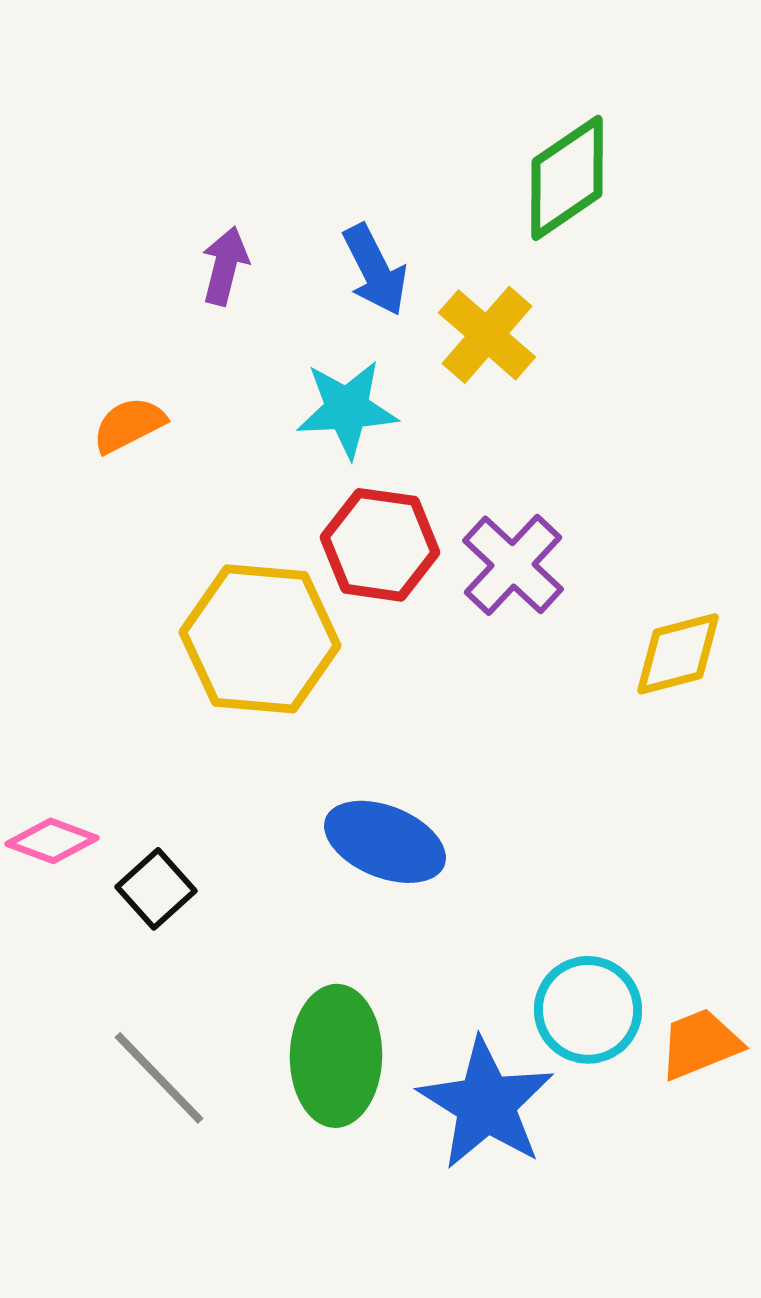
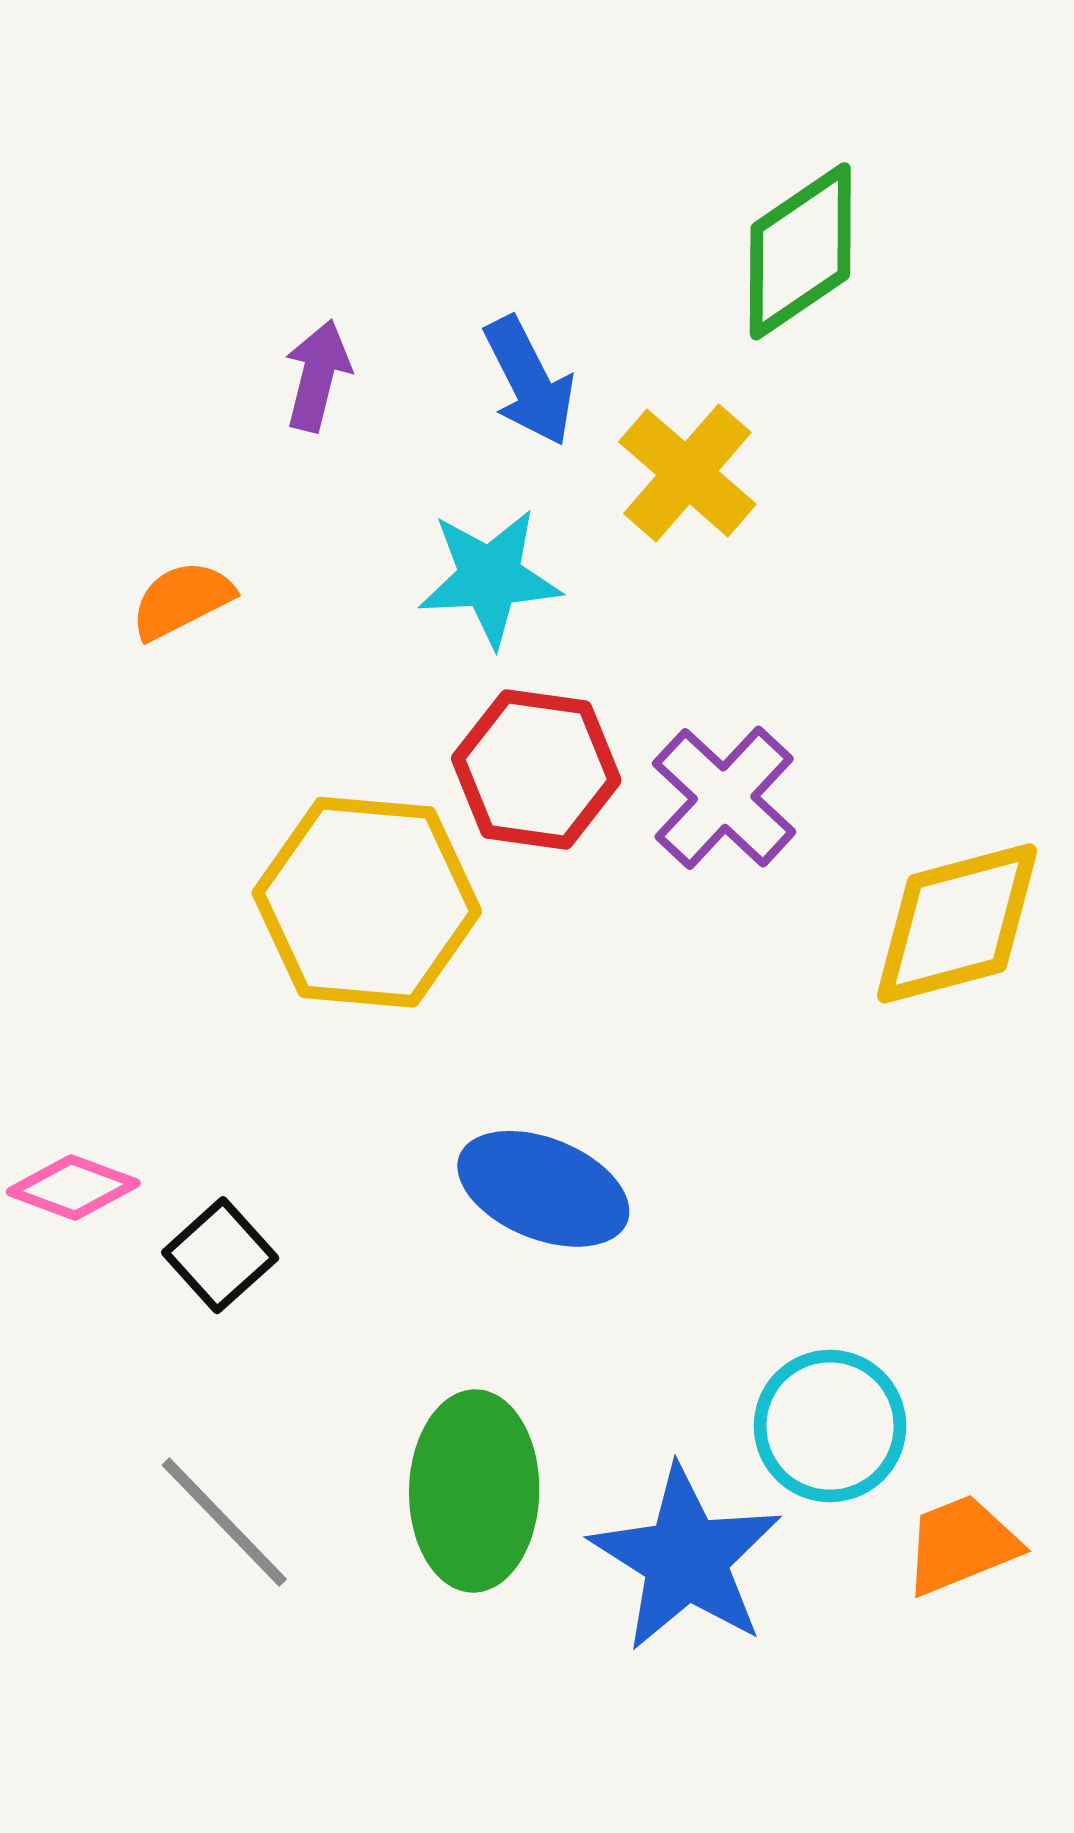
yellow diamond: (678, 654) -> (957, 923), size x1.4
orange trapezoid: (700, 1044) -> (961, 1545), moved

